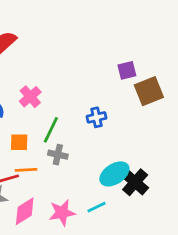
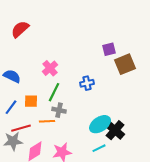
pink cross: (30, 97) -> (50, 68), moved
orange line: (26, 170) -> (47, 121), moved
cyan line: (96, 207) -> (99, 148), moved

